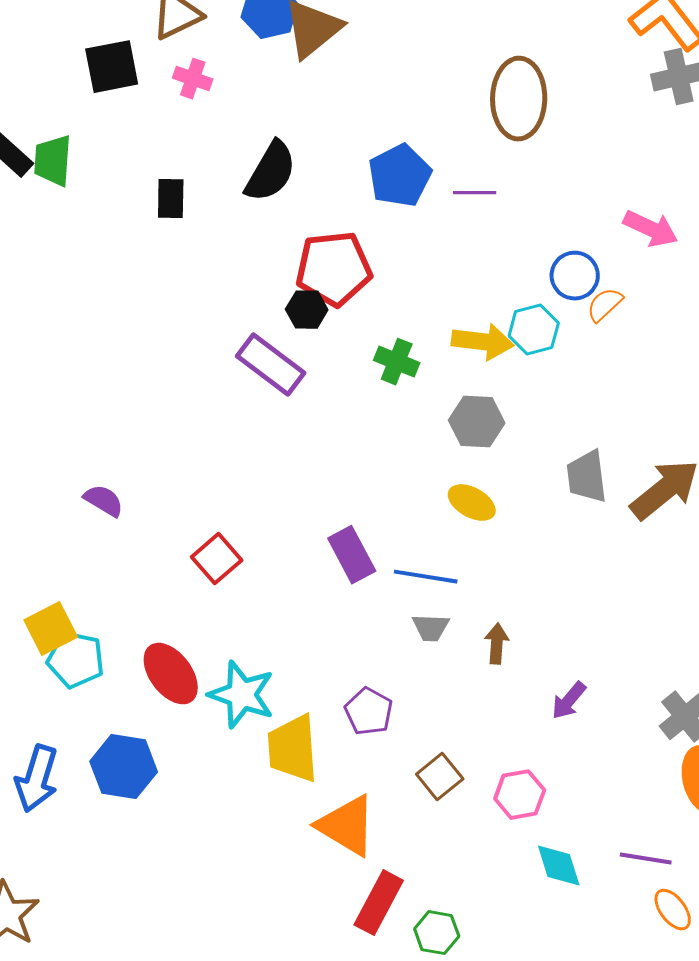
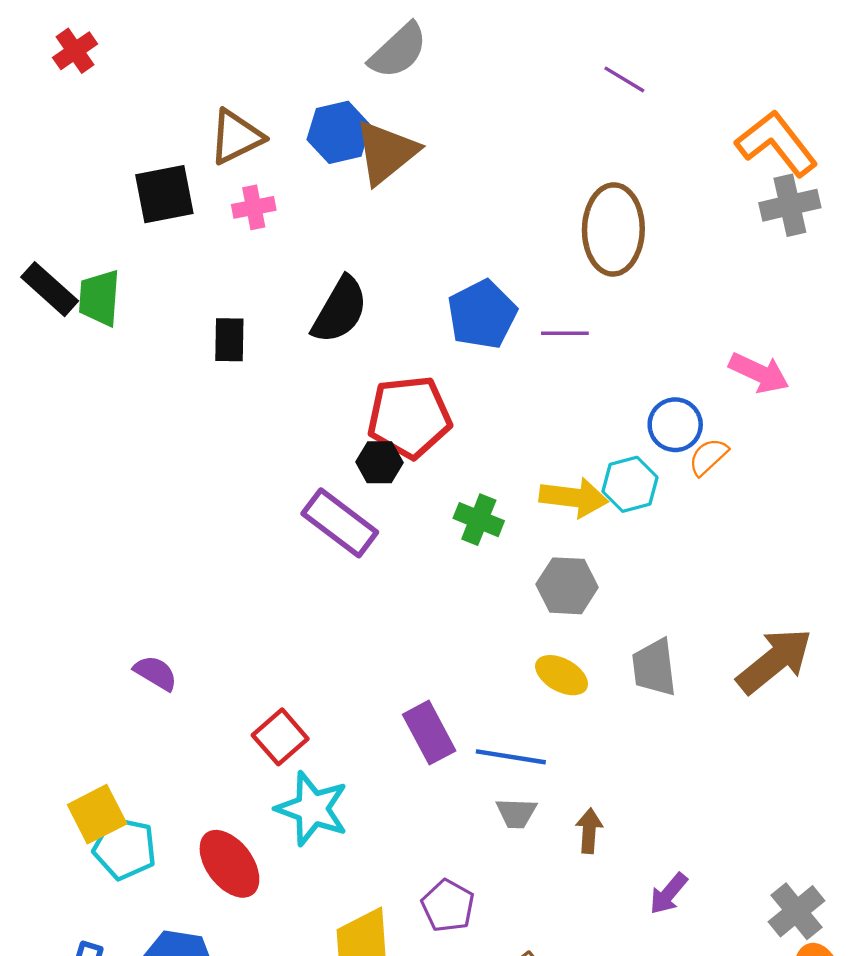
pink cross: (193, 79) -> (254, 207), turned -30
gray trapezoid: (587, 477) -> (654, 667), moved
cyan star: (242, 695) -> (312, 809), moved

